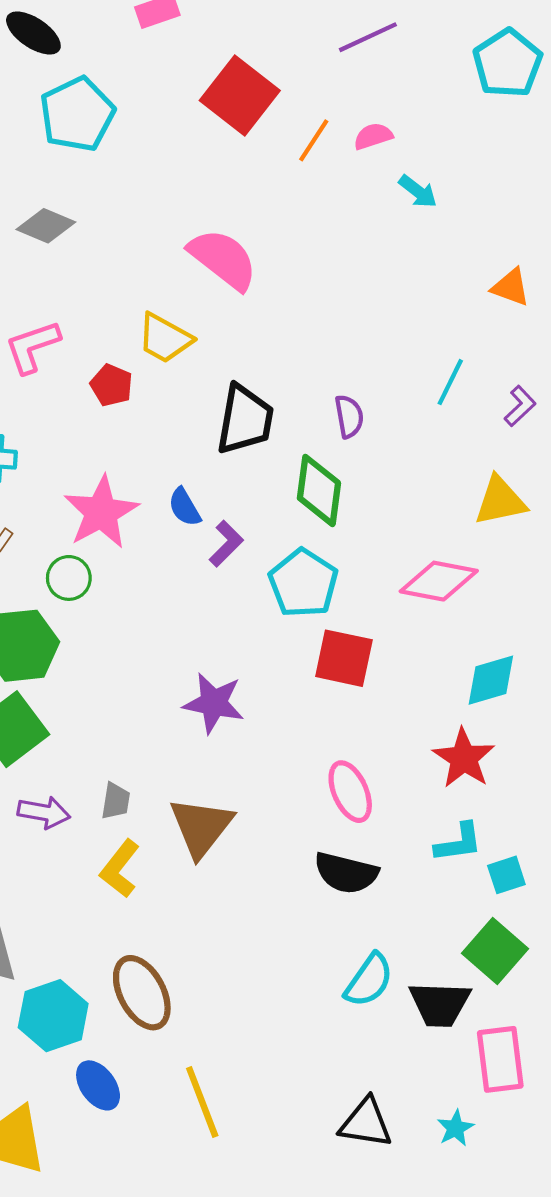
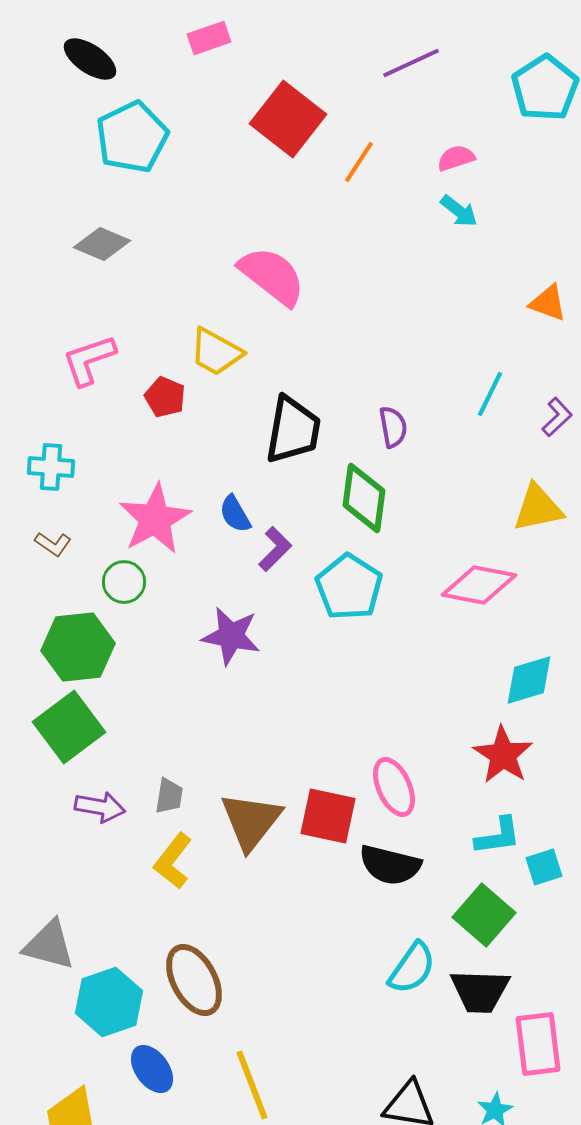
pink semicircle: (373, 136) -> (456, 158), moved
red square: (344, 658) -> (328, 816), moved
purple star: (214, 703) -> (231, 636), moved
green square: (495, 951) -> (484, 915), moved

